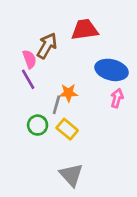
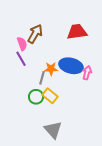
red trapezoid: (85, 30) -> (77, 32), moved
blue ellipse: (112, 70) -> (71, 66), moved
green circle: (38, 125) -> (36, 97), moved

